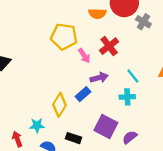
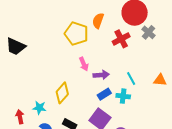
orange semicircle: (97, 14) -> (98, 21), moved, turned 98
red cross: (109, 46) -> (121, 39), moved
pink arrow: (84, 56) -> (84, 64), moved
blue rectangle: (83, 94) -> (104, 94), moved

